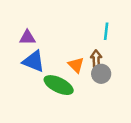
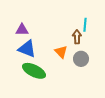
brown arrow: (96, 59) -> (77, 37), moved
green ellipse: (59, 85) -> (34, 71), moved

